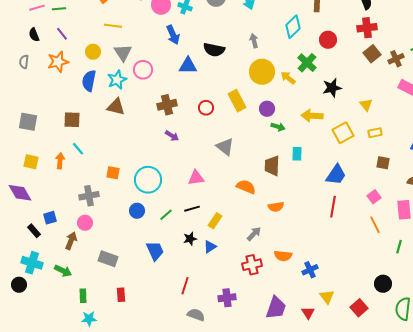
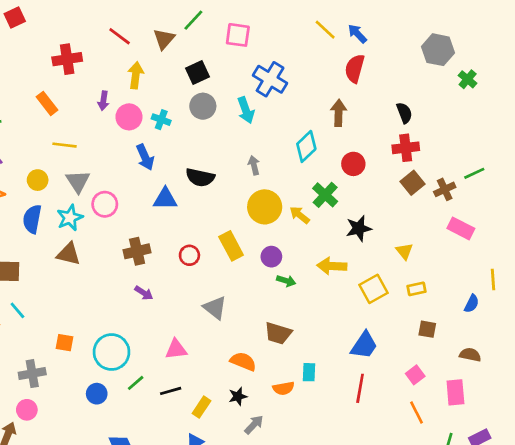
cyan rectangle: (297, 154) -> (309, 372), moved
brown trapezoid: (272, 166) -> (278, 333), turned -75
green line: (166, 215) -> (136, 383), moved
black star: (190, 239) -> (238, 396), moved

